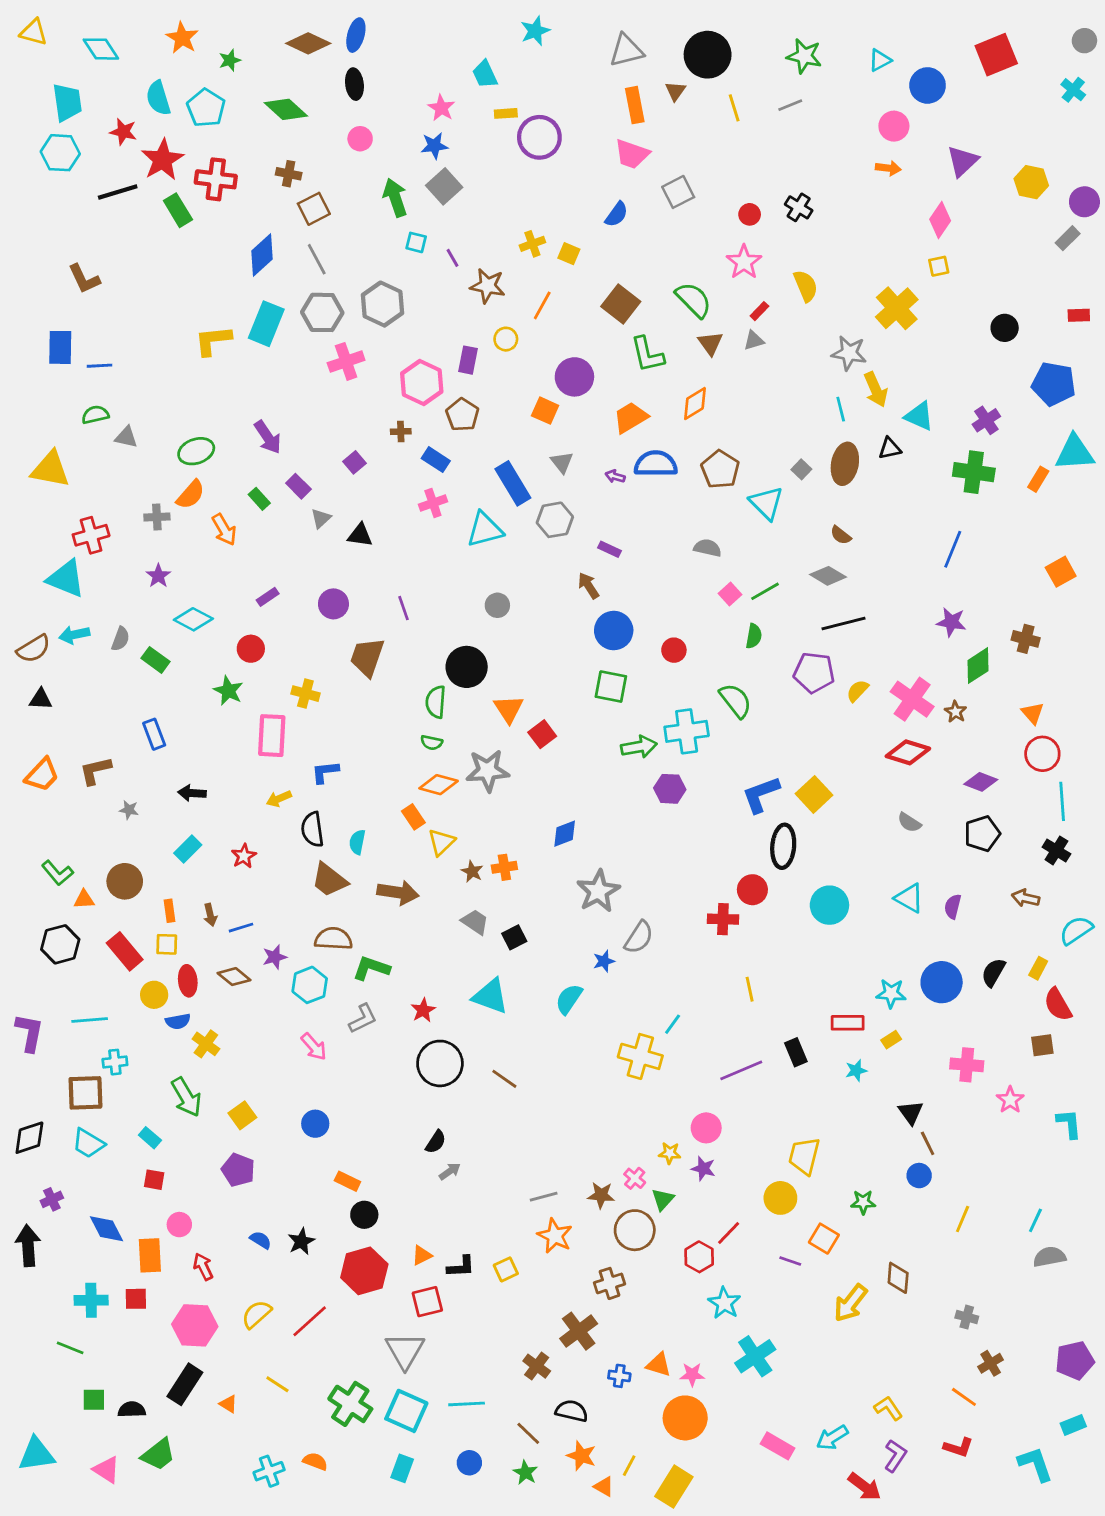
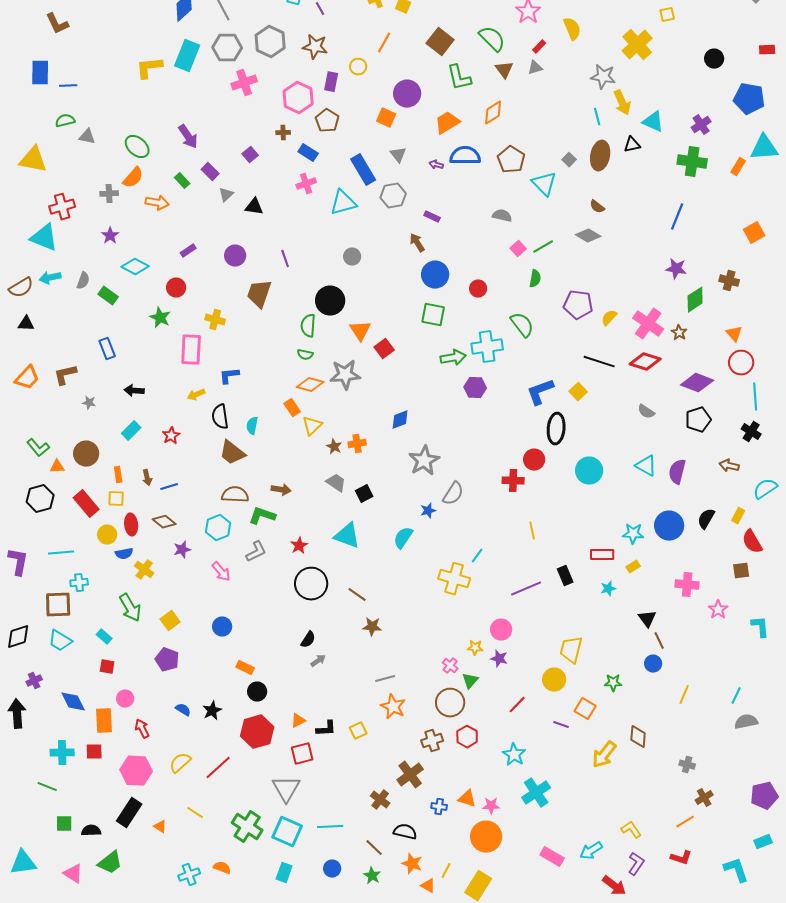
brown star: (488, 286) -> (315, 47), moved
green ellipse: (196, 451) -> (137, 147), turned 60
orange arrow: (224, 530) -> (157, 203), turned -50
black line: (843, 623) -> (599, 362), moved, turned 32
purple diamond: (981, 782) -> (697, 383), size x1.4
yellow square: (814, 794) -> (578, 392), size x0.7
brown arrow: (398, 893) -> (281, 490), moved, size x0.7
purple semicircle: (953, 907) -> (677, 472), size x1.4
purple star: (275, 957) -> (182, 550), moved
brown star: (601, 1195) -> (372, 627), moved
red hexagon: (699, 1257) -> (467, 737), moved
orange line: (964, 1397) -> (685, 822), turned -66

